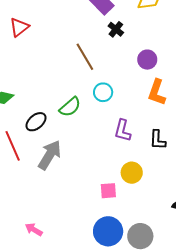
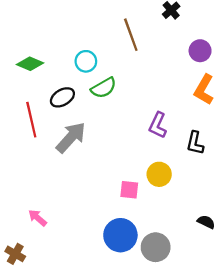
cyan circle: (103, 92) -> (86, 61), moved

